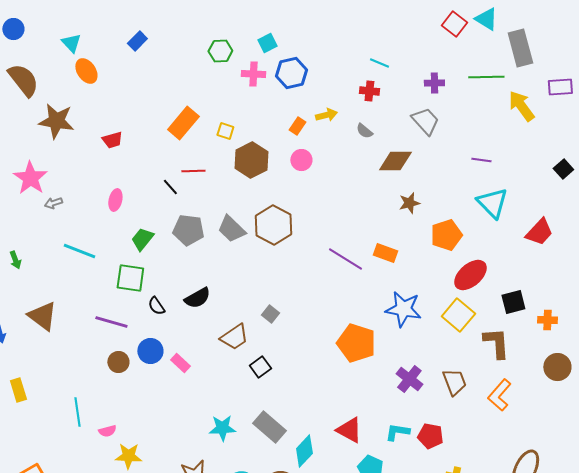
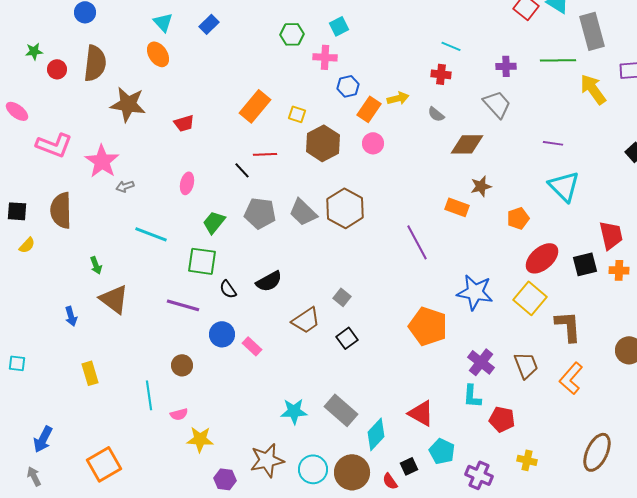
cyan triangle: (71, 43) -> (163, 22), moved
blue hexagon: (291, 73) -> (348, 86), moved, size x0.7
brown semicircle: (23, 80) -> (95, 63), turned 45
orange rectangle: (297, 126) -> (369, 109), size x1.4
red trapezoid: (539, 232) -> (611, 235), moved, turned -56
orange pentagon: (446, 235) -> (518, 218), size x0.7
orange rectangle: (385, 253) -> (457, 207), moved
purple line: (345, 259) -> (417, 242), turned 30
green arrow: (15, 260) -> (96, 265), moved
black square: (513, 302) -> (585, 264), moved
orange cross: (547, 320) -> (619, 270), moved
brown circle: (118, 362) -> (182, 365), moved
black square: (260, 367) -> (347, 338), moved
cyan L-shape: (397, 432) -> (472, 396), moved, turned -95

